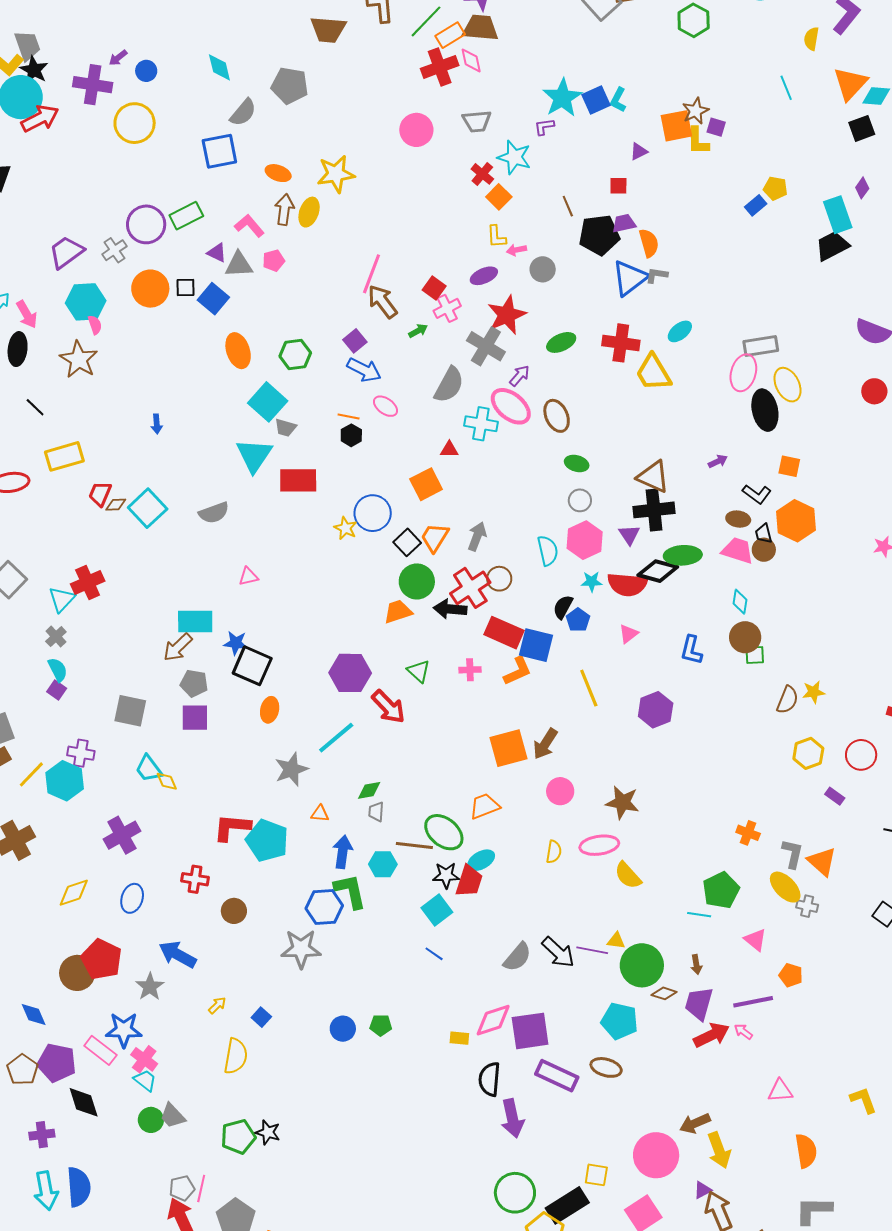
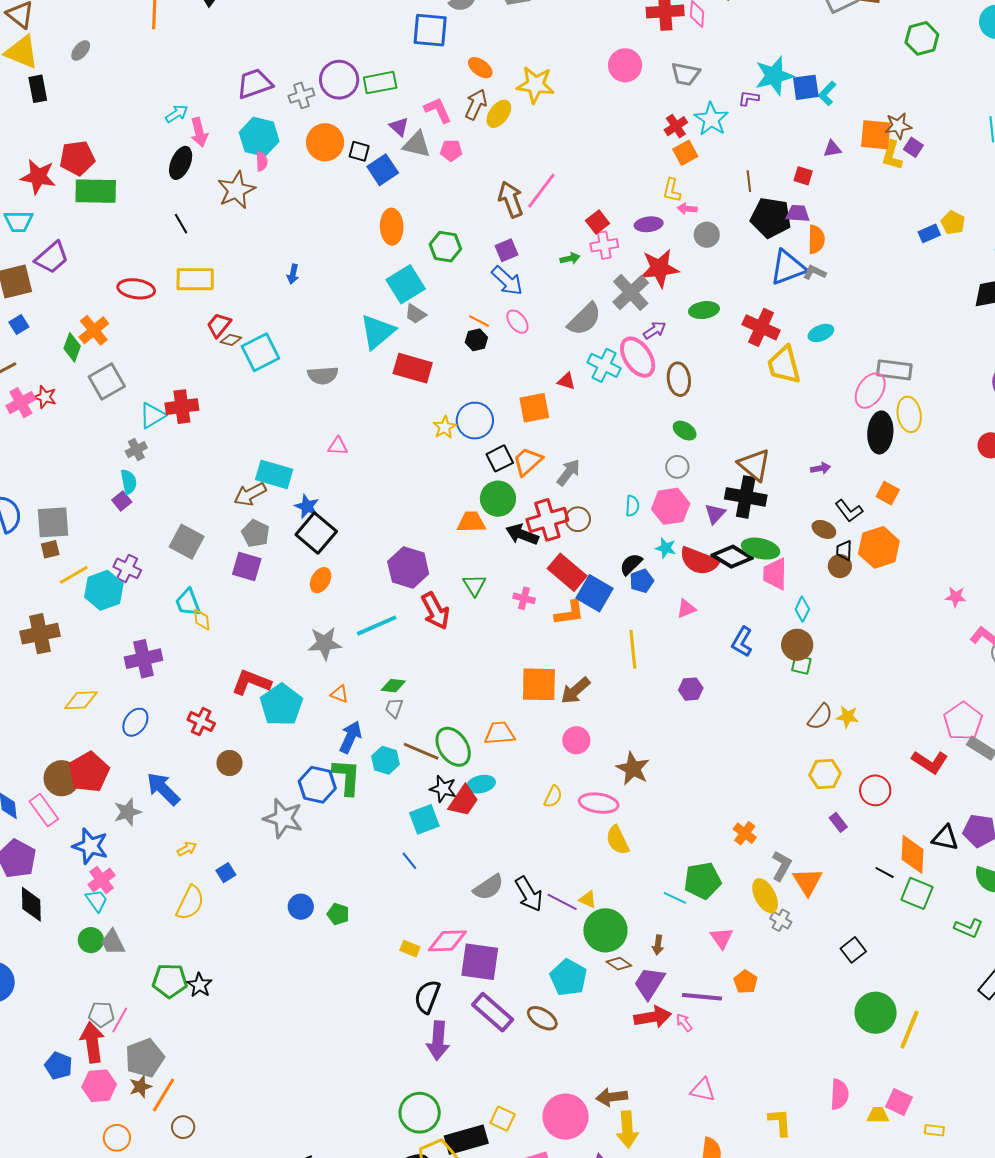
brown arrow: (383, 302) -> (511, 199), moved
pink trapezoid: (738, 550) -> (775, 574), moved, turned -124
cyan semicircle: (548, 551) -> (632, 506), size x0.7
purple hexagon: (656, 710) -> (691, 689), size x0.7
pink rectangle: (100, 1050) -> (44, 810), moved

